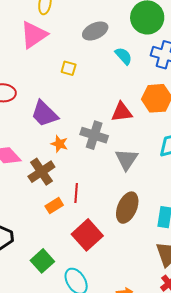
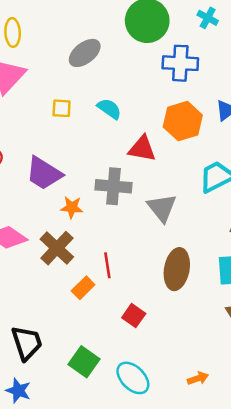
cyan semicircle: (124, 56) -> (109, 109), moved
red triangle: (122, 112) -> (142, 149), turned 30
red square: (87, 235) -> (134, 316), size x0.6

